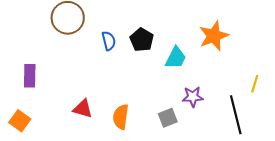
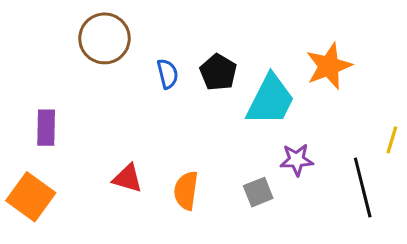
cyan trapezoid: (176, 58) -> (270, 100), size x1.5
orange square: (20, 121) -> (31, 197), size x1.4

